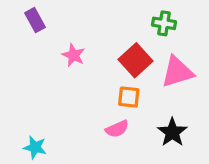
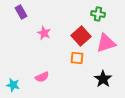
pink semicircle: (117, 129) -> (42, 77), moved
cyan star: (35, 147) -> (13, 85), moved

